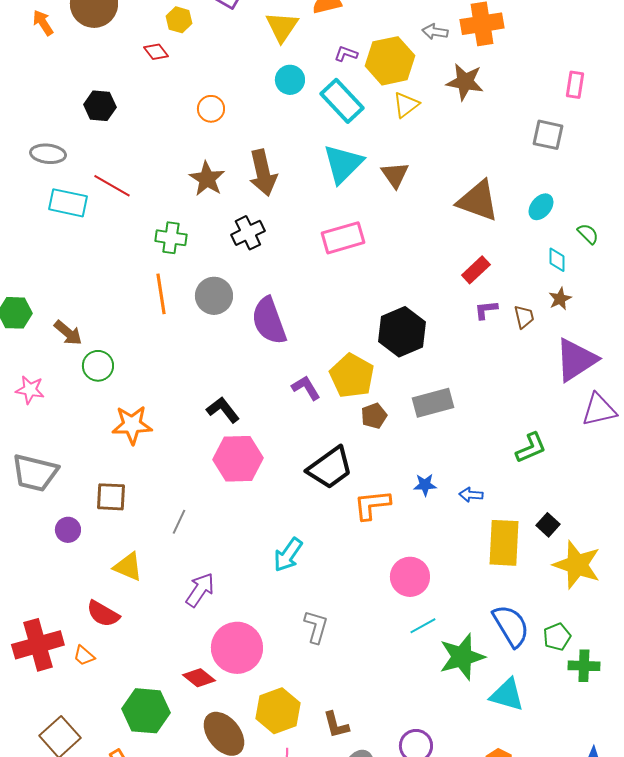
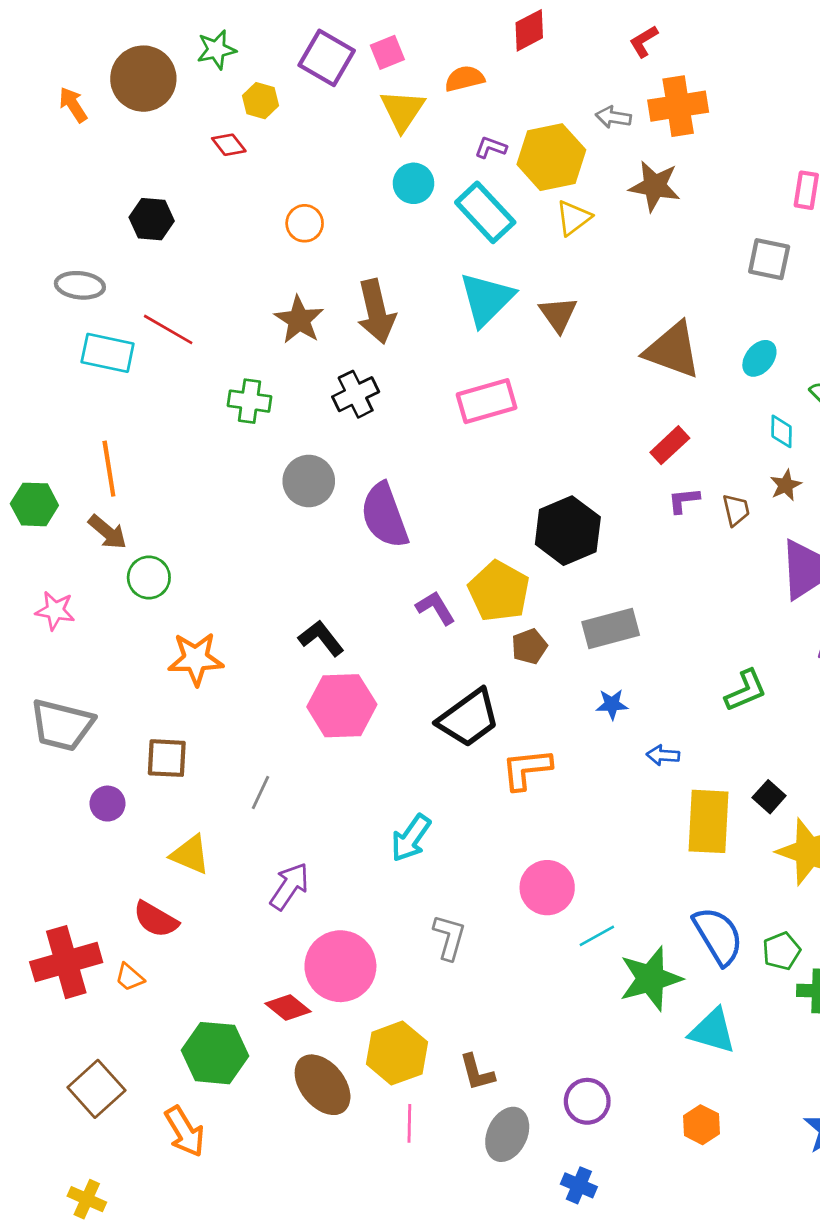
orange line: (161, 294) -> (109, 469), moved
blue star: (425, 485) -> (612, 704), moved
pink circle: (410, 577) -> (547, 888), moved

